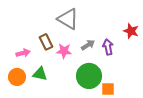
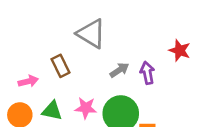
pink star: (64, 51) -> (86, 108), moved

